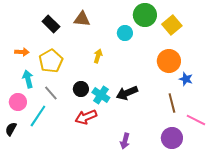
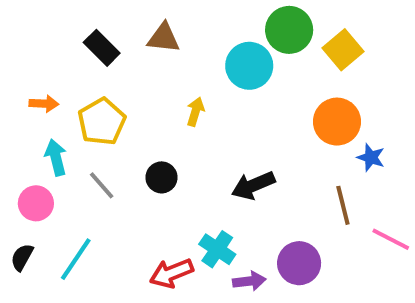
cyan circle: (125, 33) -> (249, 66), size x1.5
cyan cross: (101, 95) -> (217, 249), moved
cyan line: (38, 116) -> (76, 259), moved
red arrow: (86, 117) -> (171, 273), moved
purple circle: (172, 138) -> (299, 263), moved
purple arrow: (125, 141) -> (249, 281), turned -112

